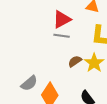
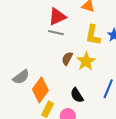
brown semicircle: (75, 61) -> (67, 59), turned -32

